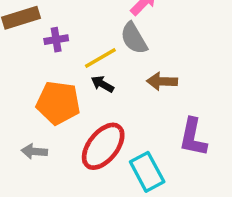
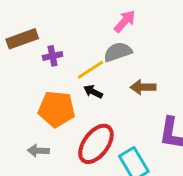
gray semicircle: (134, 38) -> (118, 52), turned 104

